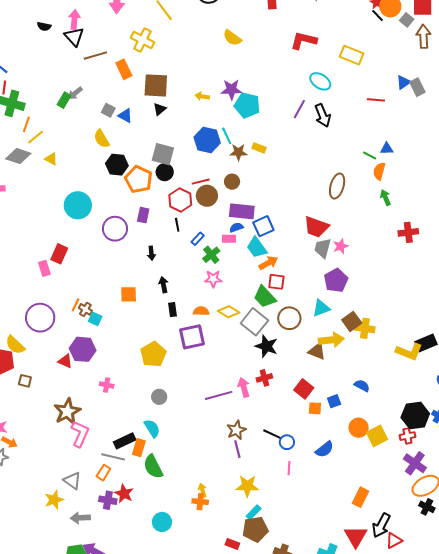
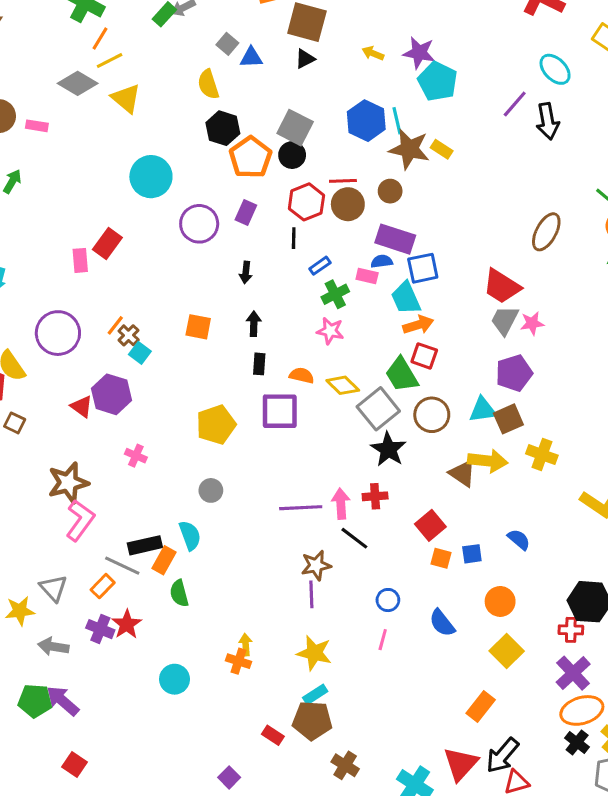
blue triangle: (125, 116) -> (251, 57), turned -42
brown star: (238, 152) -> (409, 149), size x1.5
yellow triangle: (51, 159) -> (126, 98), size x1.5
brown square: (352, 321) -> (508, 419), moved
black line: (273, 434) -> (354, 538), moved
yellow square: (377, 436) -> (507, 651), moved, turned -30
blue semicircle: (325, 449) -> (442, 623), turned 78
green semicircle: (153, 467) -> (179, 593), size x0.7

